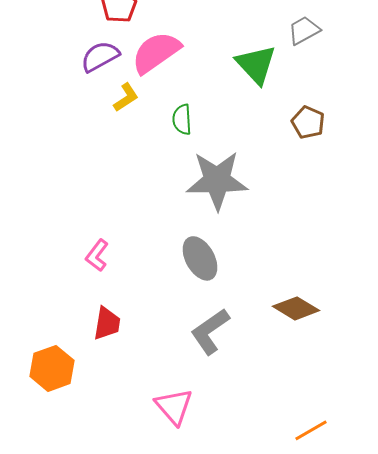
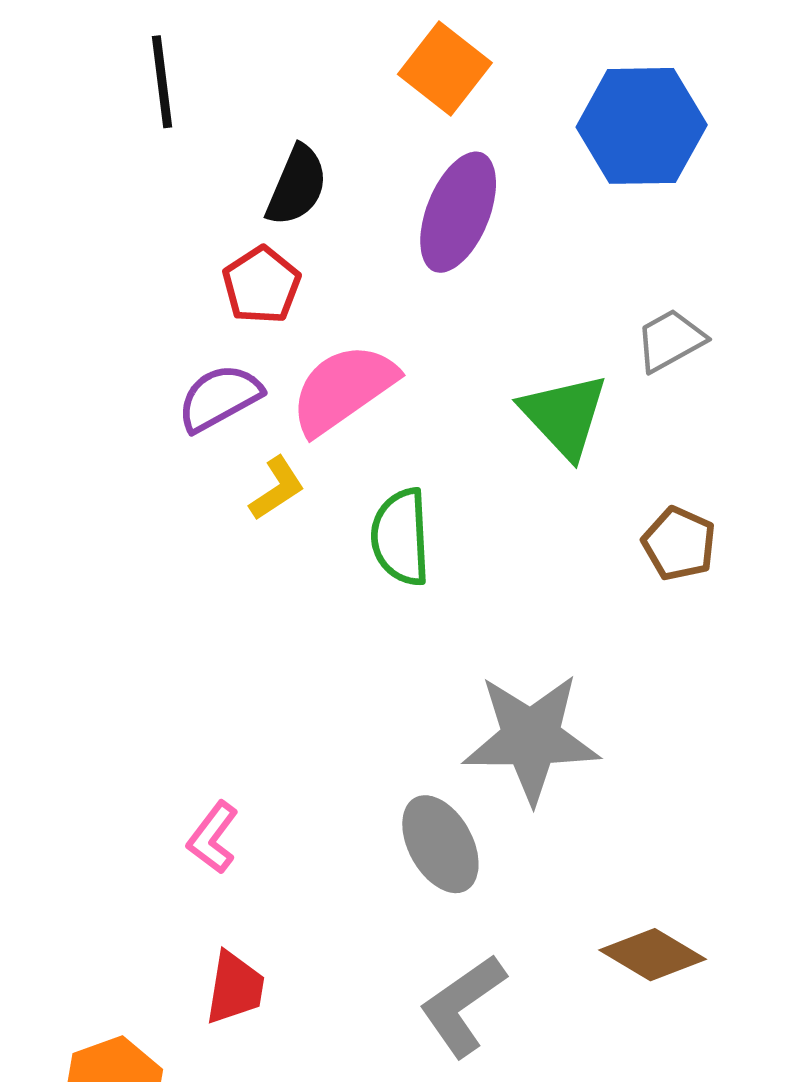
green semicircle: (182, 119) -> (401, 537), size x1.4
gray star: (217, 180) -> (531, 738), moved

